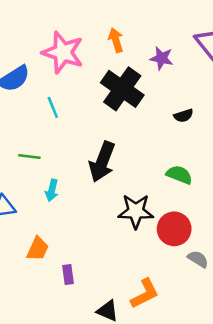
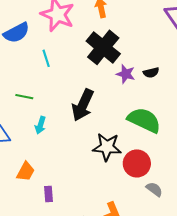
purple star: (162, 58) -> (126, 74), moved
green semicircle: (179, 175) -> (144, 120), size x1.6

